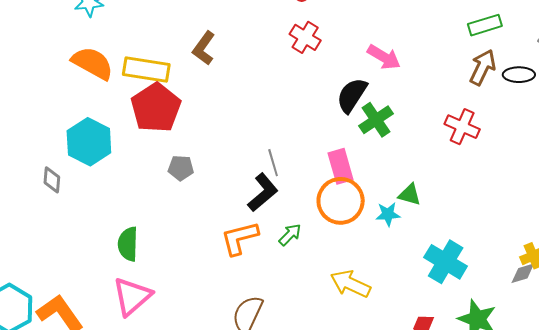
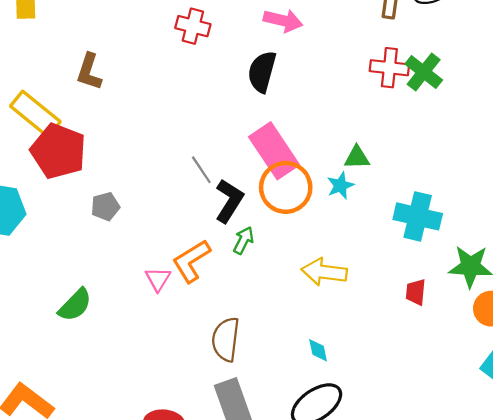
yellow rectangle: (146, 70) -> (35, 114), turned 48
green cross: (376, 120) -> (424, 72), moved
pink rectangle: (340, 166) -> (274, 151), size x1.4
black L-shape: (263, 192) -> (229, 201), moved
green semicircle: (128, 244) -> (75, 305), turned -120
pink triangle: (132, 296) -> (158, 279), moved, size x0.6

